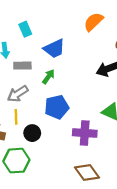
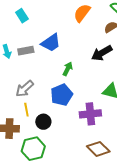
cyan rectangle: (25, 29) -> (22, 16), moved
gray rectangle: (22, 66) -> (26, 51), moved
green arrow: (48, 77) -> (68, 69), moved

